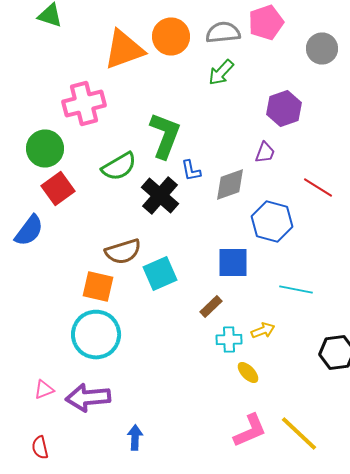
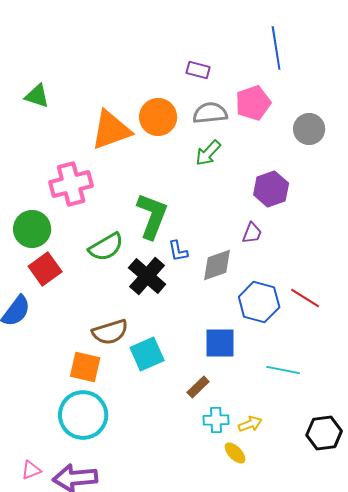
red line: (318, 188) -> (305, 298), moved
yellow arrow: (263, 330) -> (250, 424), moved

